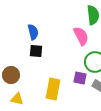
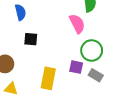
blue semicircle: (33, 32) -> (20, 12), moved

